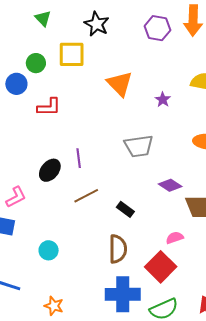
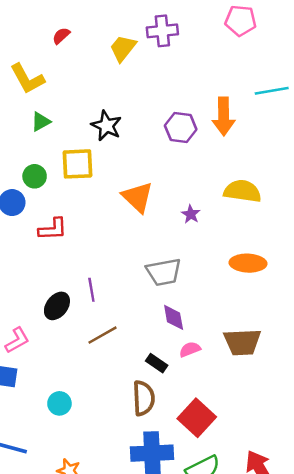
green triangle: (43, 18) -> (41, 122), turned 48
purple diamond: (170, 185) -> (174, 317), moved, turned 50
black rectangle: (125, 209) -> (157, 363), moved
pink semicircle: (175, 238) -> (190, 349), moved

